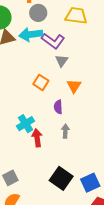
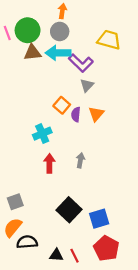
gray circle: (38, 13) -> (60, 31), moved
purple semicircle: (58, 107) -> (76, 114), moved
cyan cross: (26, 124) -> (42, 134), moved

